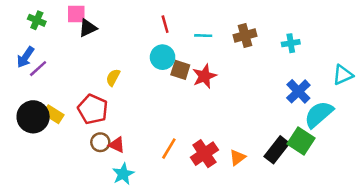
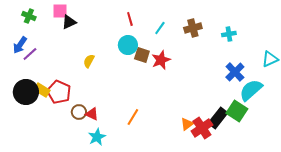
cyan line: (203, 36) -> (160, 28), turned -56
red pentagon: (93, 109) -> (59, 92), moved
red cross: (204, 154) -> (202, 128), moved

